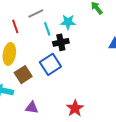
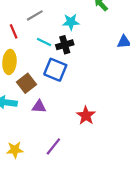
cyan line: (47, 29) -> (44, 42), moved, turned -40
blue square: (50, 64) -> (55, 70), turned -30
purple triangle: (32, 108) -> (39, 107), moved

